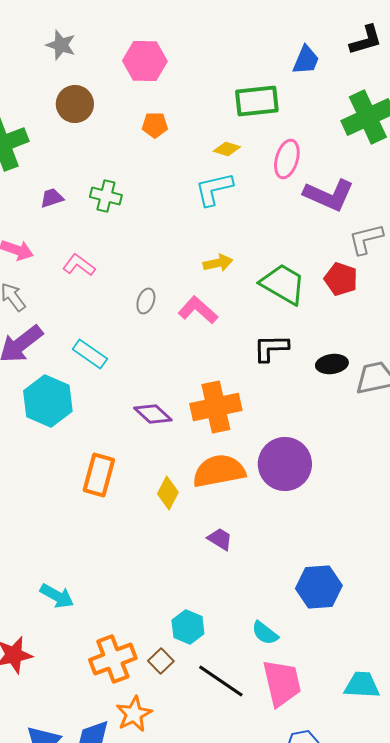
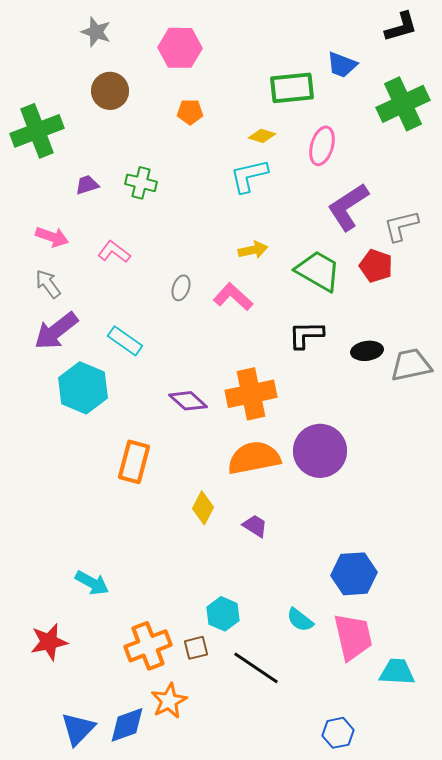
blue trapezoid: (306, 60) -> (342, 65), moved, turned 88
purple L-shape: (329, 195) -> (348, 207), moved, turned 123
yellow diamond: (168, 493) -> (203, 508), moved
brown square: (161, 661) -> (196, 648), turned 30
pink trapezoid: (282, 683) -> (353, 637), moved

